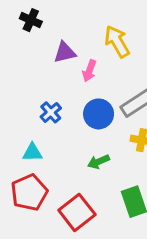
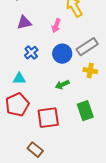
purple triangle: (65, 52) -> (24, 23), moved
red square: (77, 212) -> (48, 118), turned 30

